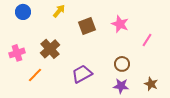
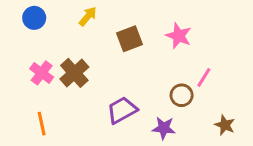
pink line: (147, 40) -> (204, 77), moved
pink cross: (17, 53) -> (42, 73), moved, turned -35
orange line: (35, 75) -> (42, 124), moved, turned -56
purple star: (121, 86) -> (164, 128), moved

